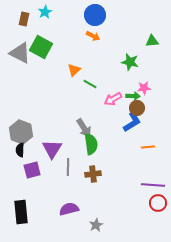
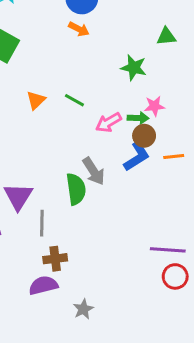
orange triangle: (74, 70) -> (36, 100), moved
gray arrow: (84, 128) -> (94, 171), moved
orange line: (148, 147) -> (174, 156), moved
brown cross: (93, 174) -> (55, 259), moved

